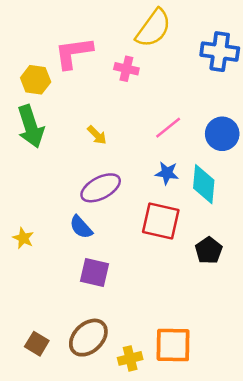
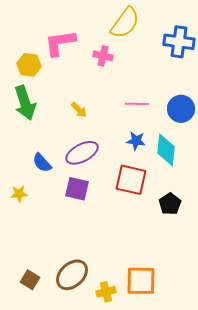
pink line: (168, 128) -> (137, 104), turned 40
blue semicircle: (81, 227) -> (42, 163), moved
yellow star: (23, 238) -> (19, 194), turned -30
purple square: (94, 273) -> (77, 189), moved

